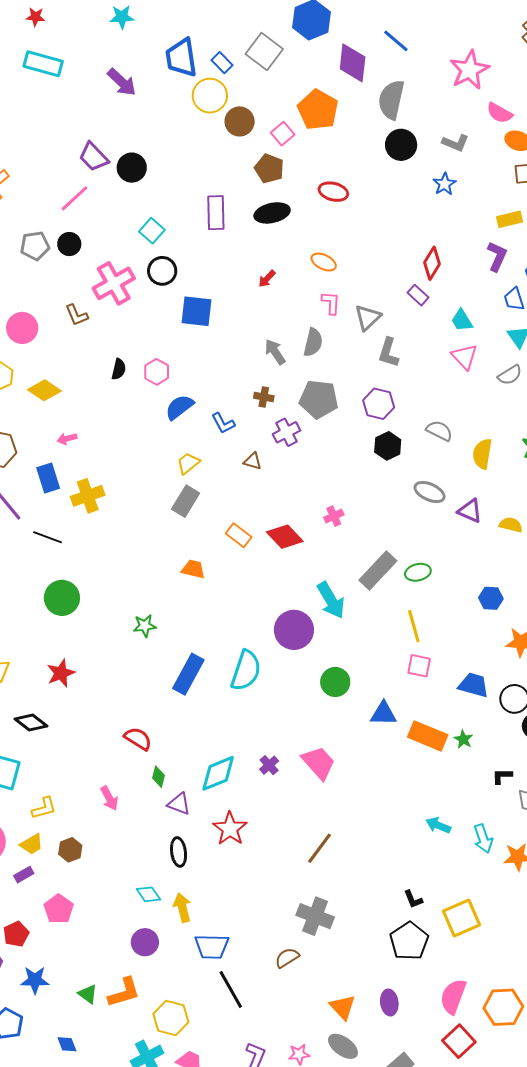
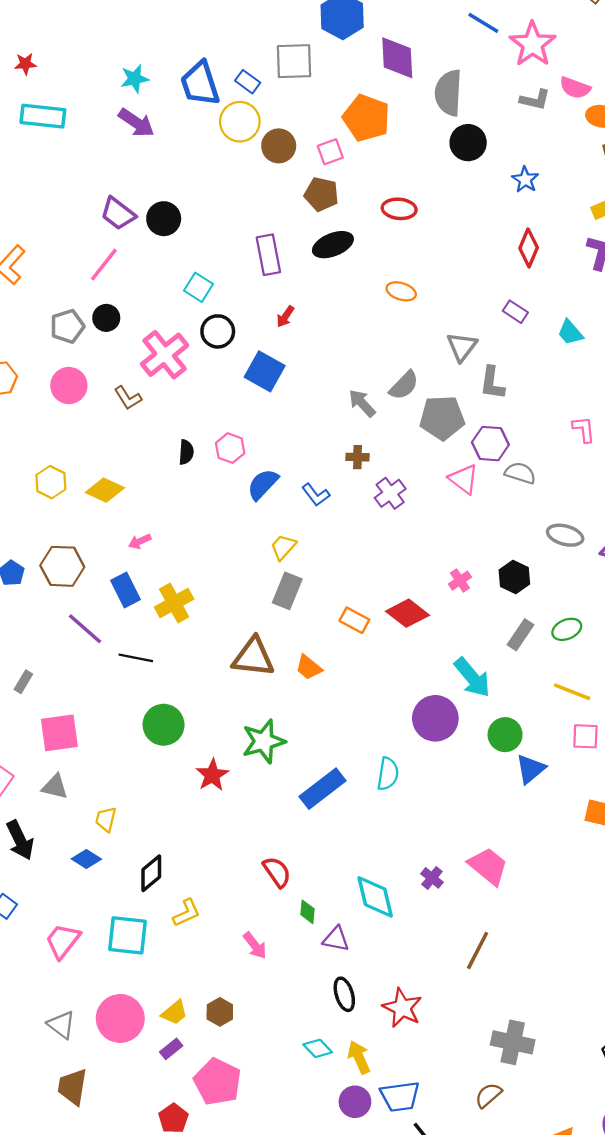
cyan star: (122, 17) -> (135, 79), moved
blue line: (396, 41) -> (483, 23), moved
gray square: (264, 52) -> (294, 61), turned -30
pink square: (283, 134) -> (330, 152), turned 30
gray L-shape: (455, 143) -> (535, 100), moved
red diamond: (432, 263) -> (529, 248), moved
red arrow: (267, 279) -> (285, 316), moved
pink L-shape: (331, 303) -> (584, 429), moved
blue square: (196, 311) -> (265, 371), turned 32
pink circle: (22, 328) -> (69, 386), moved
gray semicircle: (313, 342) -> (404, 385), turned 40
pink triangle: (464, 357) -> (464, 479), moved
gray pentagon: (319, 399) -> (442, 418), moved
gray semicircle: (439, 431) -> (520, 473), moved
black hexagon: (388, 446) -> (514, 577), moved
brown triangle: (253, 461) -> (253, 657), moved, size x2.0
orange trapezoid: (193, 569) -> (309, 667), turned -145
gray rectangle: (378, 571) -> (521, 635), size x0.7
green star: (145, 626) -> (264, 741), size x1.6
yellow line: (414, 626) -> (572, 692), turned -44
cyan semicircle: (246, 671) -> (388, 774), size x0.7
red star: (61, 673) -> (212, 775), moved
blue rectangle: (188, 674) -> (323, 789), turned 33
green circle: (335, 682) -> (505, 735), moved
blue triangle: (383, 714) -> (531, 769), moved, turned -32
black diamond: (31, 723) -> (151, 873), turned -68
red semicircle: (138, 739) -> (277, 872), turned 32
cyan diamond: (218, 773) -> (375, 897), turned -72
yellow L-shape: (44, 808) -> (187, 913), moved
red star: (230, 829) -> (402, 1008), moved
brown line: (320, 848) -> (478, 951), moved
pink pentagon: (59, 909) -> (218, 1082), size x1.4
purple circle: (145, 942) -> (355, 1102), moved

